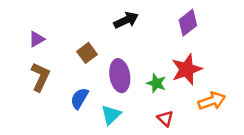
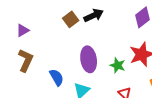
brown square: (87, 53) -> (71, 19), moved
blue semicircle: (79, 98) -> (57, 77), turned 120

